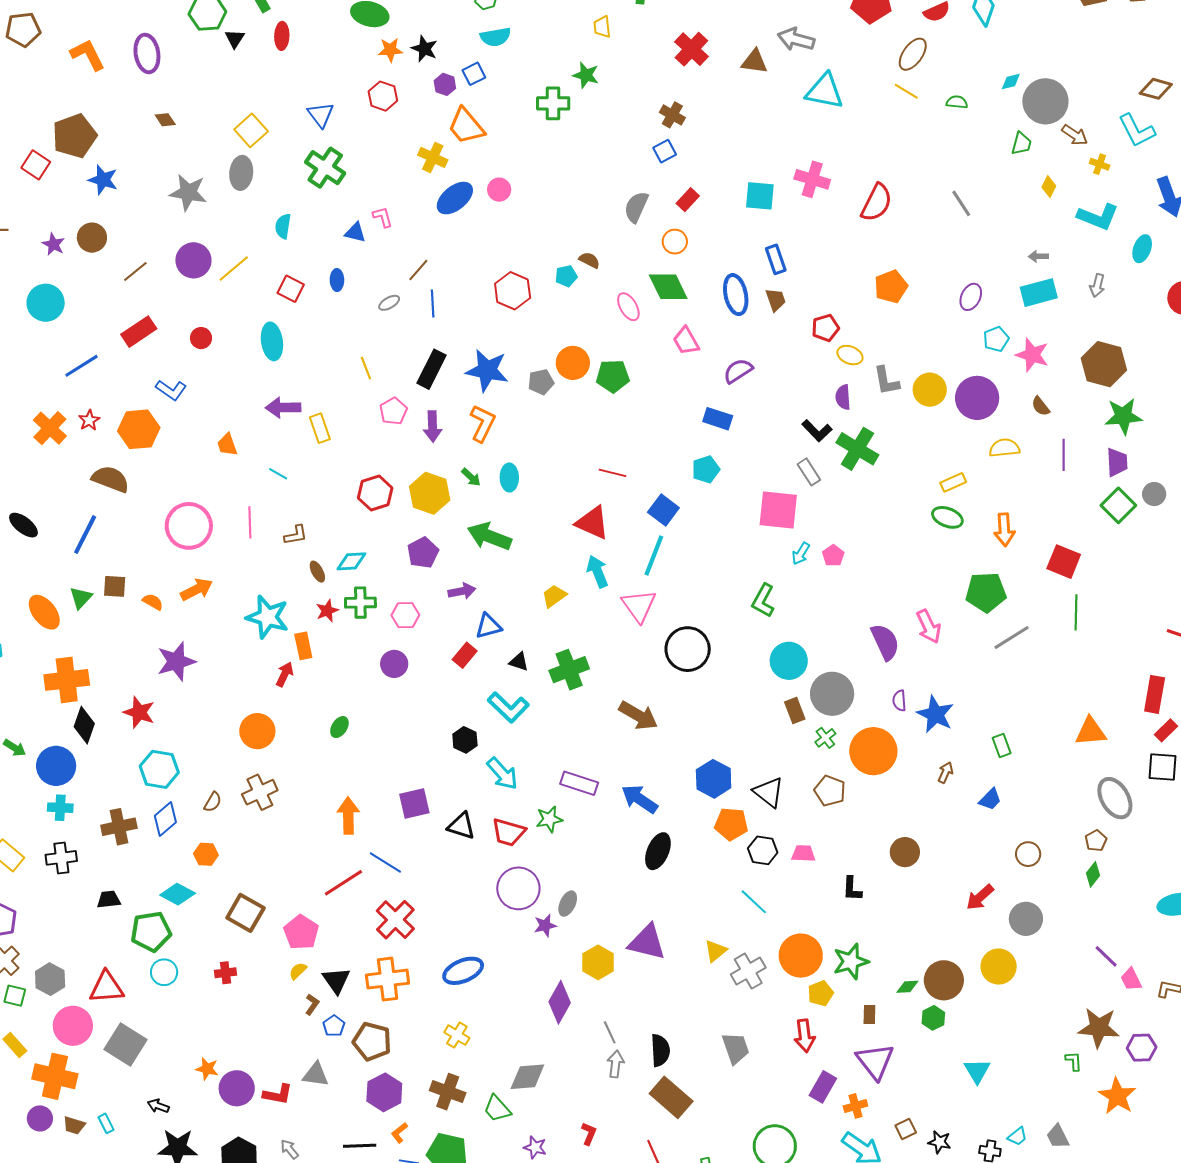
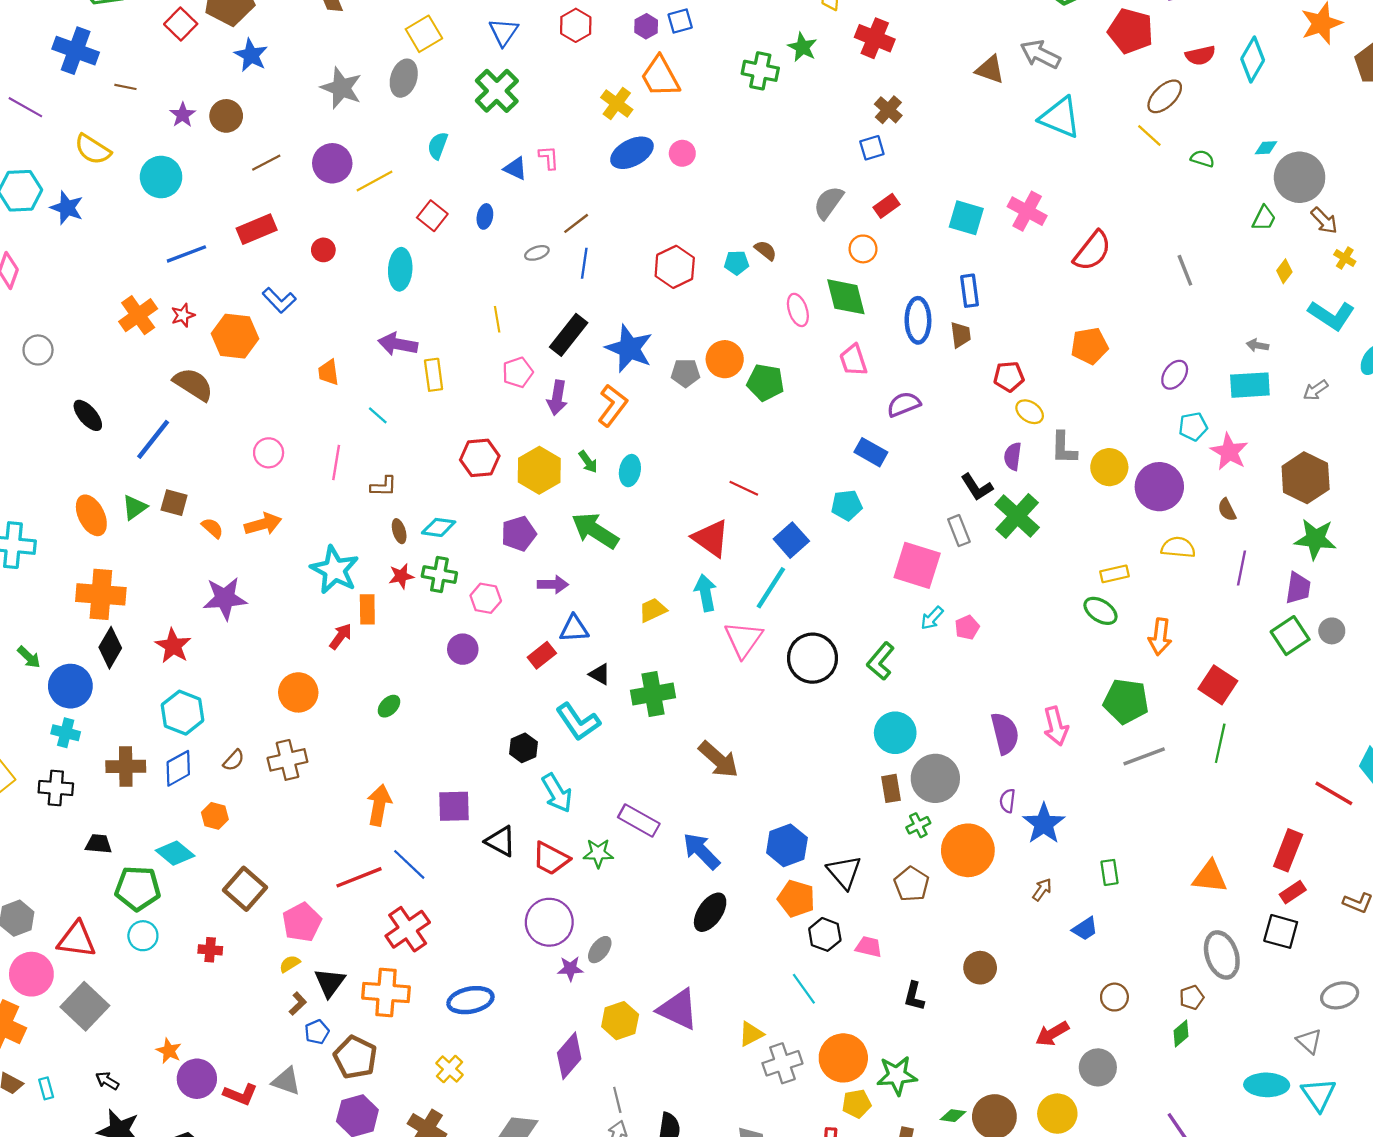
red cross: (691, 49) -> (875, 38), moved, turned -32
gray arrow: (1097, 285) -> (1316, 390), turned 30
pink circle: (189, 526) -> (269, 453), size x0.6
black circle: (688, 649) -> (813, 658), moved

